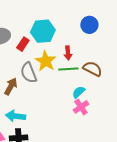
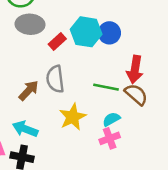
blue circle: (89, 25) -> (109, 33), moved
red arrow: (68, 53) -> (135, 69), moved, size x1.5
yellow star: (46, 61) -> (73, 117), moved

